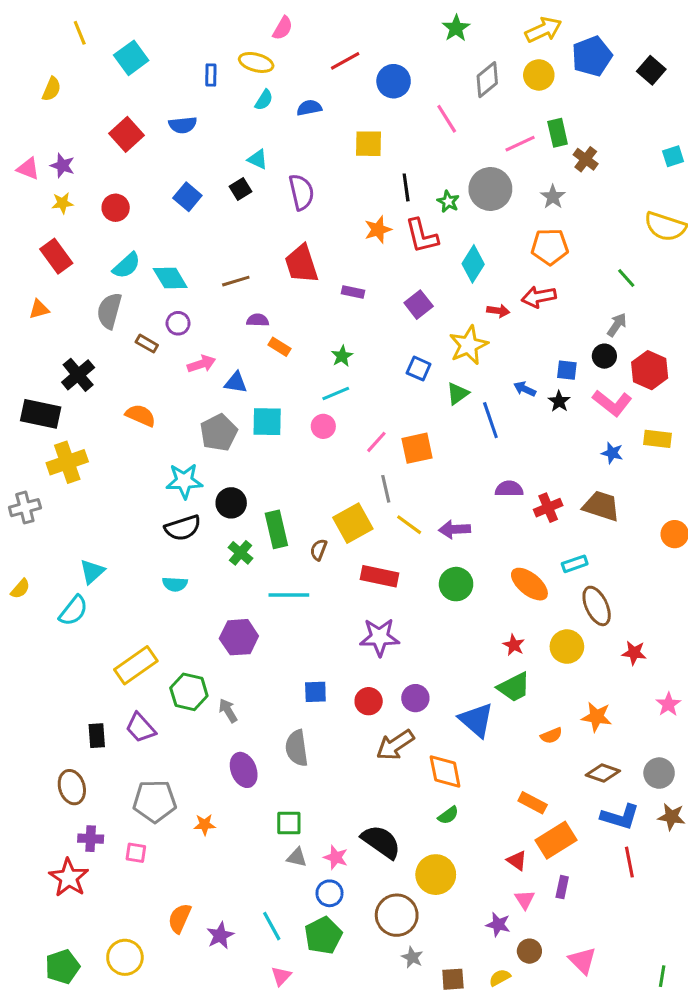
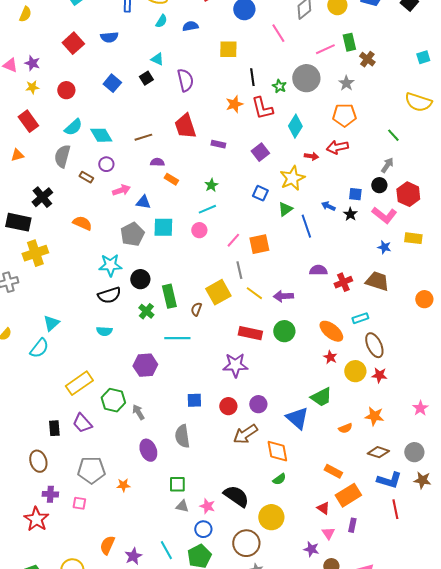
red rectangle: (379, 576) -> (250, 333), moved
red star: (514, 645) -> (330, 357), moved
red star: (634, 653) -> (379, 375), moved

